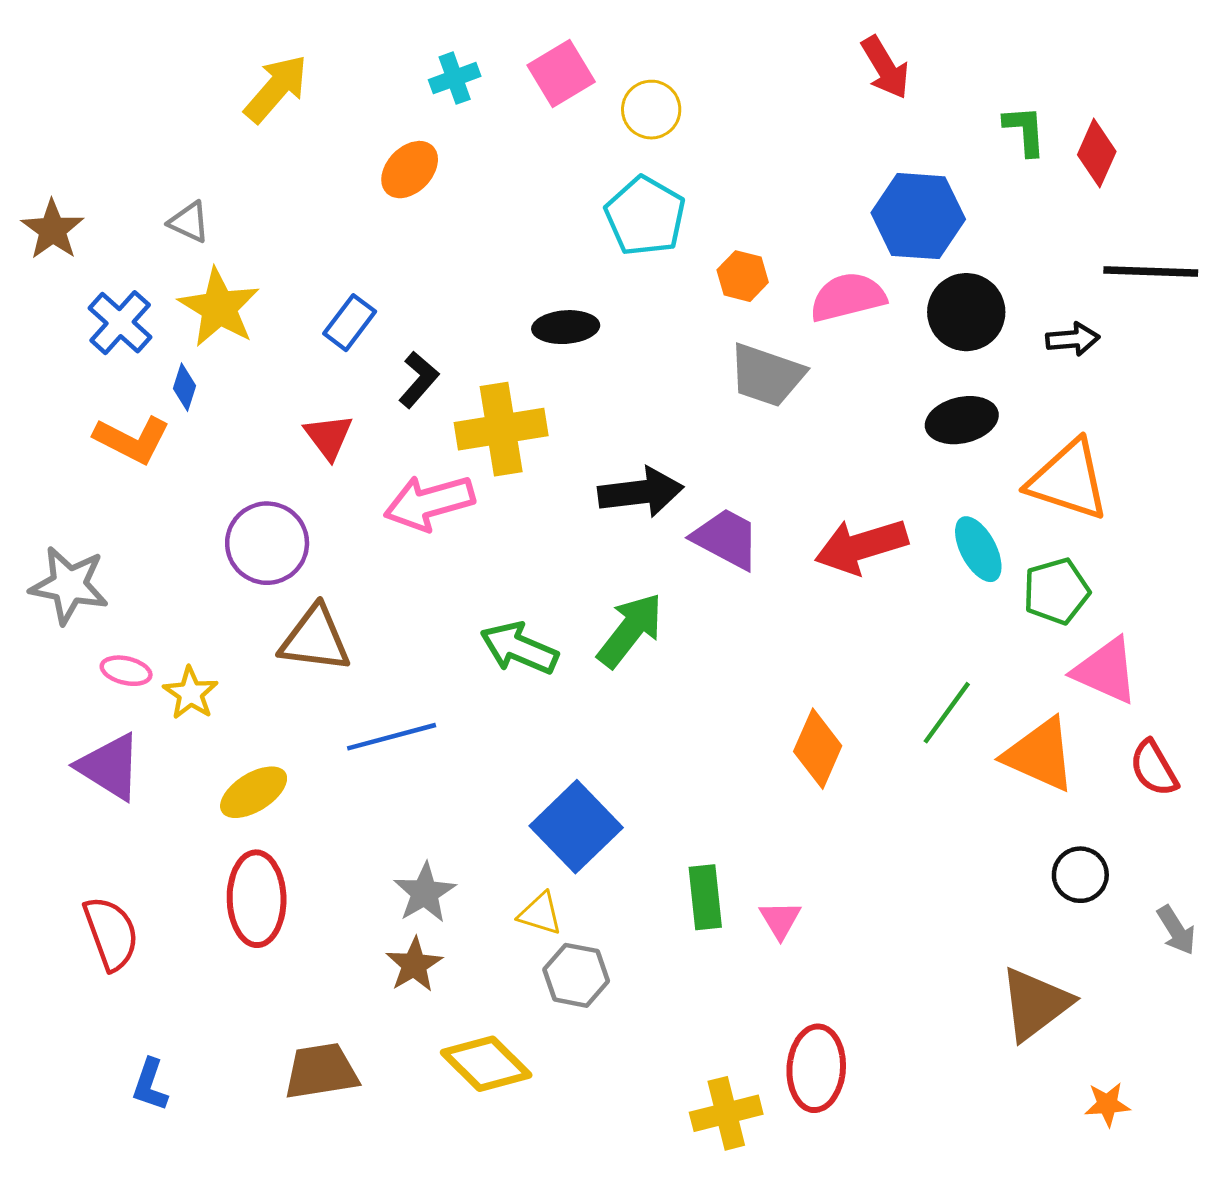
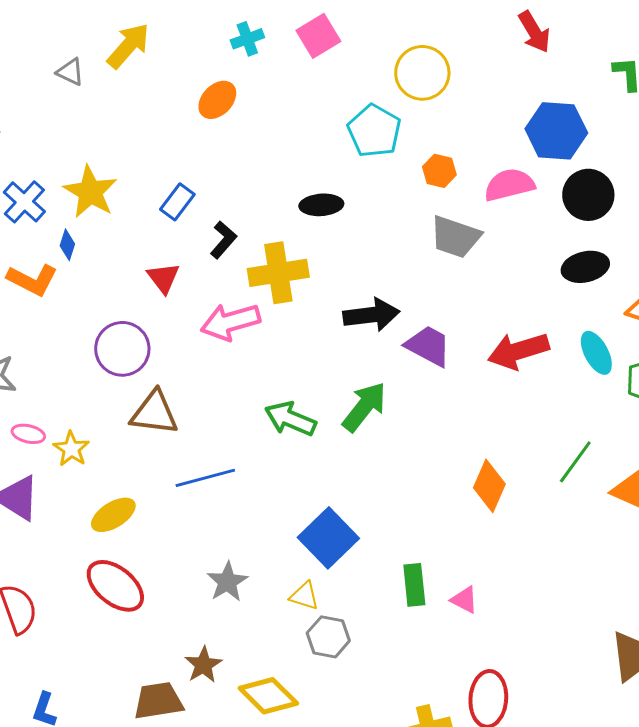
yellow circle: (651, 110) -> (422, 73), moved, size x1.4
gray triangle: (189, 222) -> (70, 72), moved
red ellipse: (257, 899) -> (115, 586), turned -50
pink triangle: (780, 920) -> (464, 600), turned -32
brown star: (414, 965) -> (203, 665), moved

